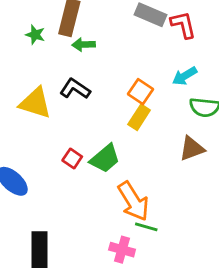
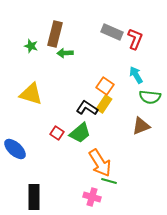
red L-shape: (183, 25) -> (135, 39), turned 35
cyan arrow: (185, 76) -> (136, 75), turned 90
black L-shape: (75, 89) -> (87, 108), moved

